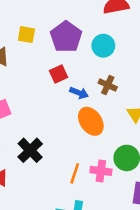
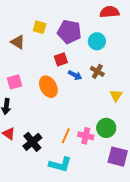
purple pentagon: (66, 37) -> (69, 32), turned -30
orange ellipse: (91, 121) -> (48, 87), moved
black cross: (30, 150) -> (32, 142), moved

